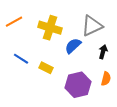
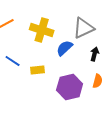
yellow rectangle: (46, 68) -> (38, 70), turned -32

